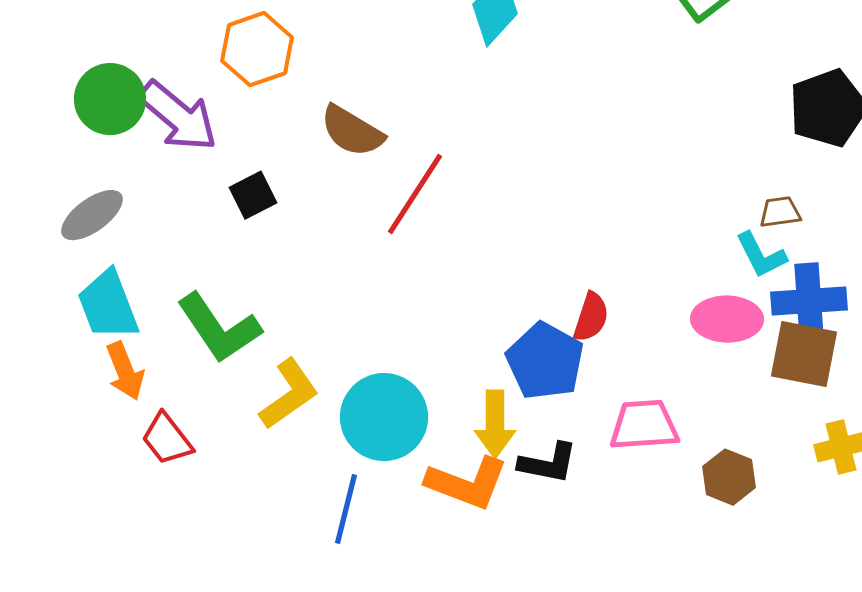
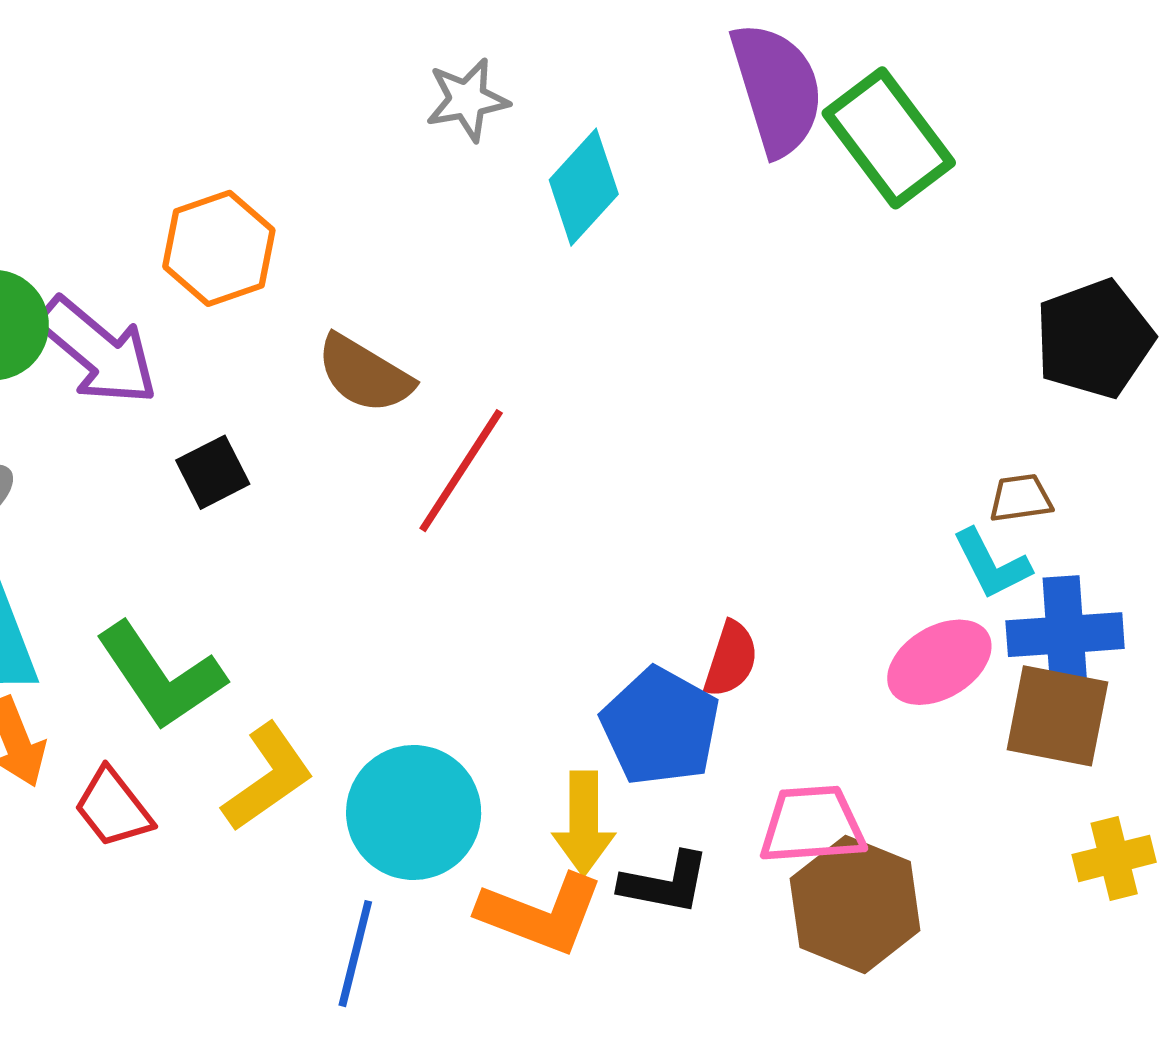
pink ellipse: (727, 319) -> (939, 662), turned -32
red trapezoid: (167, 439) -> (113, 808), moved
brown hexagon: (729, 477) -> (855, 904), moved, size x1.6

